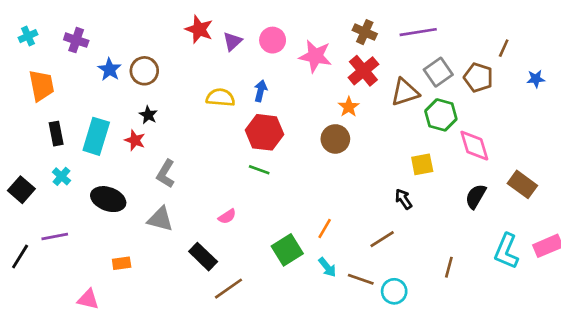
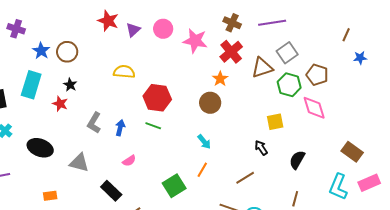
brown line: (504, 48) -> (346, 35), moved
brown pentagon: (478, 77) -> (317, 75), moved
blue arrow: (261, 91) -> (120, 128), moved
cyan rectangle: (96, 136) -> (31, 85), moved
gray L-shape: (166, 174) -> (94, 123), moved
brown rectangle: (522, 184) -> (352, 152), moved
black semicircle: (476, 196) -> (297, 160), moved
cyan arrow: (327, 267) -> (204, 142), moved

